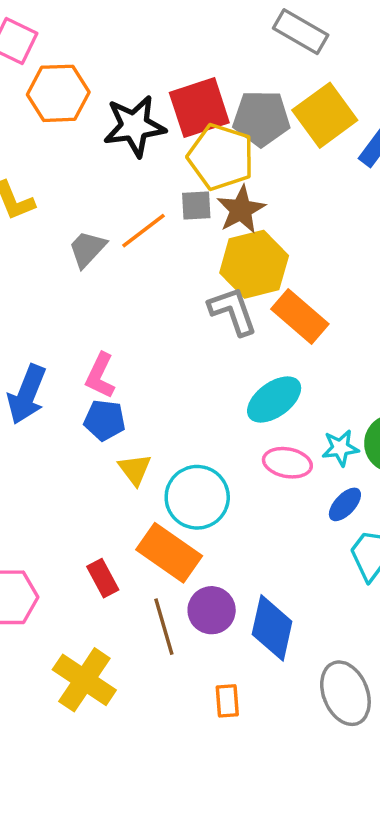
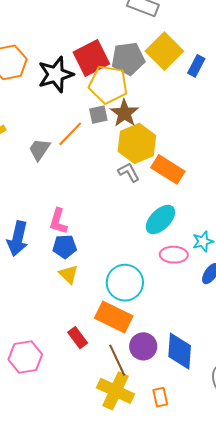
gray L-shape: (233, 311) -> (129, 172), size x0.7
yellow triangle: (135, 469) -> (69, 274), moved
yellow cross: (84, 680) -> (116, 391), moved

